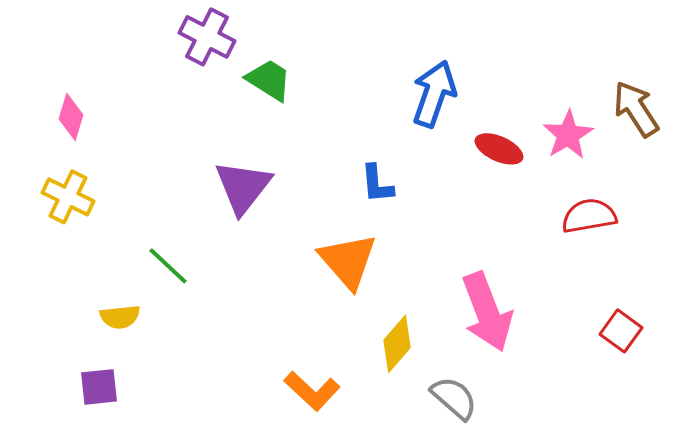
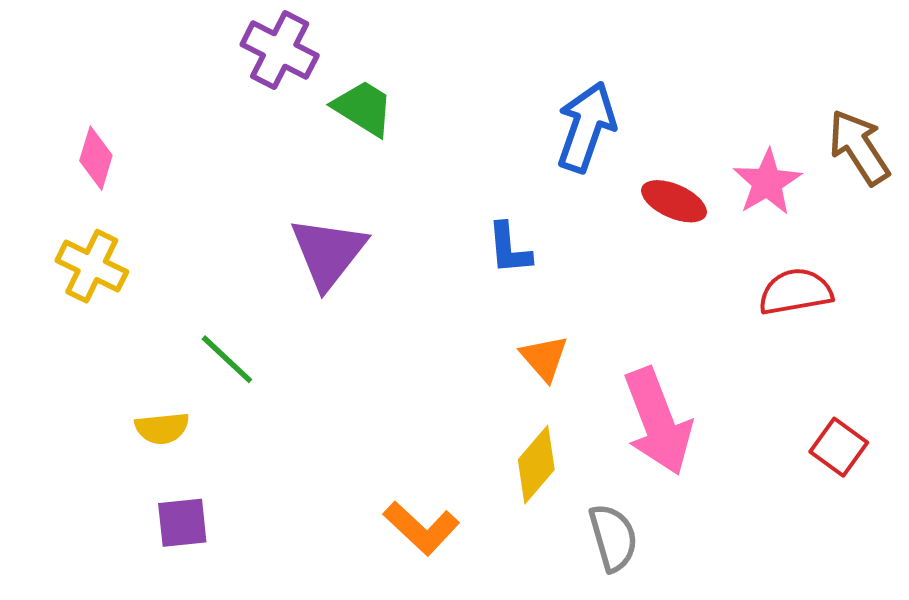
orange triangle: (348, 261) -> (544, 358), moved, size x0.6
purple square: (99, 387) -> (182, 523), moved
gray semicircle: (454, 398) -> (613, 538), turned 33

